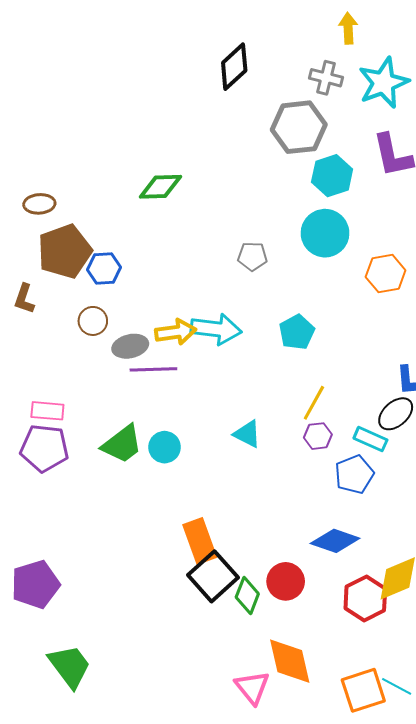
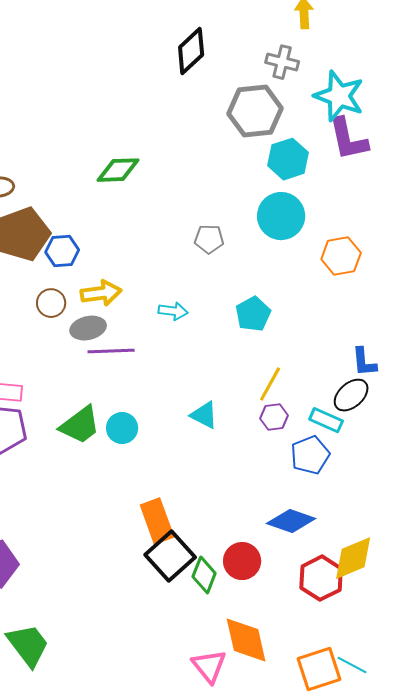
cyan star: (384, 83) -> (339, 96), moved, turned -30
cyan arrow: (216, 329) -> (173, 311), size x0.6
yellow arrow: (176, 332) -> (101, 293), moved

